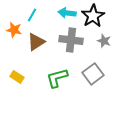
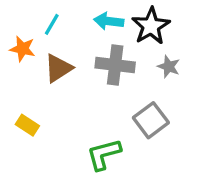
green L-shape: (57, 78) -> (104, 154), moved

